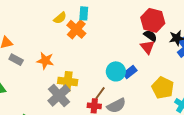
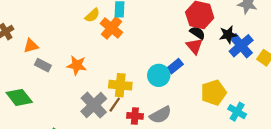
blue rectangle: (130, 72) -> (175, 66), moved
yellow cross: (68, 81) -> (120, 85), moved
yellow pentagon: (163, 88) -> (214, 93), turned 30
brown line: (100, 93) -> (115, 105), moved

